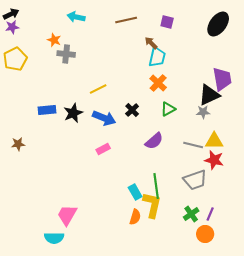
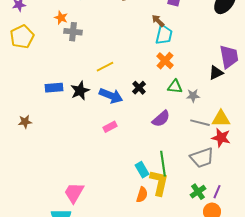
black triangle: (209, 95) -> (216, 73), size x0.7
green triangle: (168, 109) -> (175, 87), turned 35
gray star: (203, 112) -> (193, 96), moved

